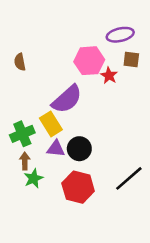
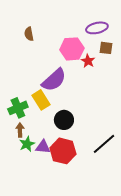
brown semicircle: (20, 62) -> (29, 34), moved
purple triangle: (56, 149) -> (43, 147), moved

